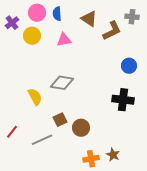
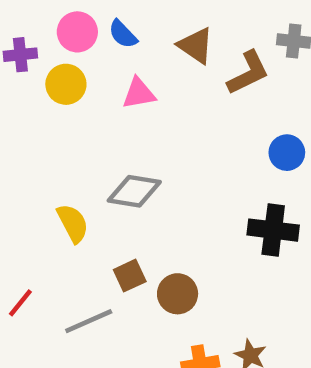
blue semicircle: (57, 14) -> (123, 34), turned -40
purple cross: (12, 23) -> (20, 55), turned 32

